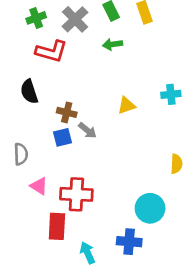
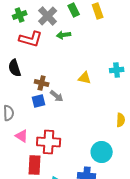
green arrow: (113, 44) -> (64, 35), moved
yellow triangle: (126, 105) -> (85, 78), turned 32

